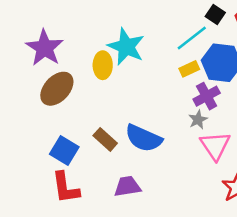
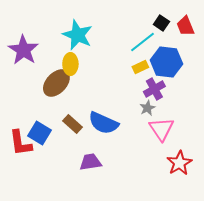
cyan star: (126, 47) -> (77, 35), moved
brown ellipse: (57, 89) -> (56, 83), moved
red L-shape: (66, 188) -> (20, 143), moved

